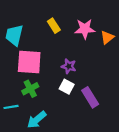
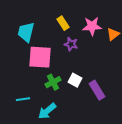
purple star: (69, 66) -> (71, 44), moved
green cross: (30, 89) -> (53, 82), moved

